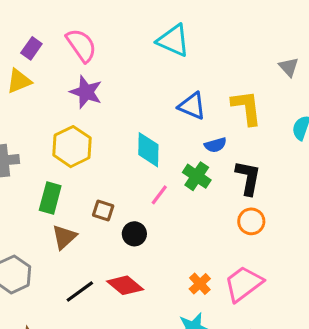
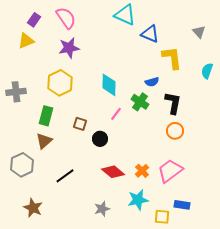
purple star: (86, 92) -> (69, 48), turned -30
blue triangle: (192, 106) -> (150, 34), moved
brown triangle: (64, 237) -> (44, 141), moved
red diamond: (125, 285) -> (113, 172), moved

